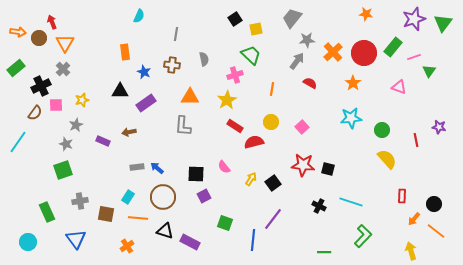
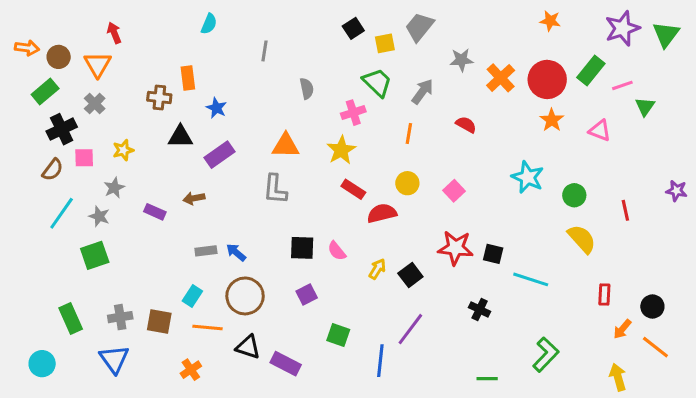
gray trapezoid: (292, 18) -> (419, 27), moved
red arrow: (52, 22) -> (114, 33), moved
gray arrow: (297, 61) -> (422, 91), moved
brown cross: (172, 65) -> (159, 98), moved
green rectangle: (16, 68) -> (45, 91), moved
orange star: (353, 83) -> (552, 120), moved
cyan star: (351, 118) -> (528, 177), turned 30
purple star: (439, 127) -> (677, 191), moved
cyan line: (18, 142) -> (62, 213), moved
black square: (196, 174) -> (302, 248), moved
gray cross: (80, 201) -> (120, 317), moved
cyan line: (351, 202) -> (531, 279), moved

